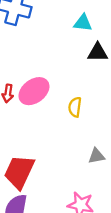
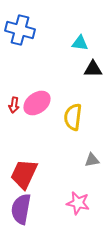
yellow semicircle: (75, 107) -> (73, 117), size x1.5

